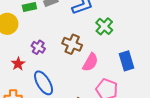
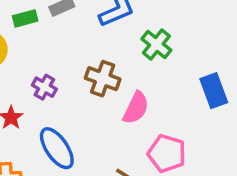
blue rectangle: (127, 61) -> (214, 91), moved

